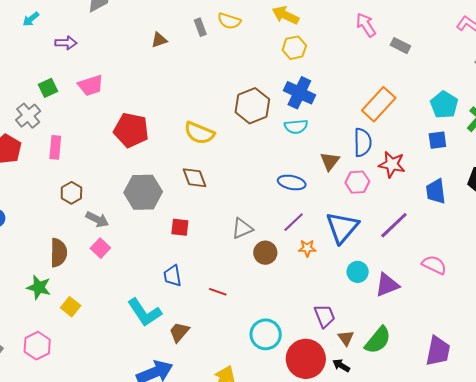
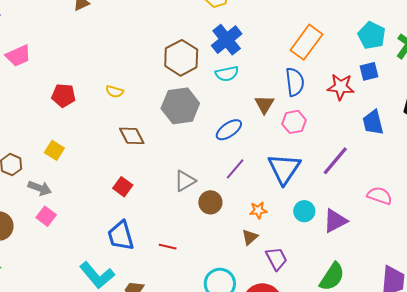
blue cross: (299, 93) -> (227, 40), turned 32
red pentagon: (131, 130) -> (63, 96), size x0.7
yellow semicircle: (199, 133) -> (115, 92), moved, size x0.6
red star: (392, 164) -> (341, 87), moved
blue ellipse: (292, 183) -> (229, 130), turned -40
gray hexagon: (143, 192) -> (180, 106), moved
red square: (180, 227) -> (123, 187), turned 36
orange star: (307, 248) -> (258, 210), moved
blue trapezoid: (172, 276) -> (121, 236), size x1.4
yellow square: (71, 307) -> (54, 150), moved
brown triangle: (346, 338) -> (250, 237), moved, turned 30

